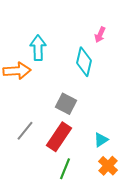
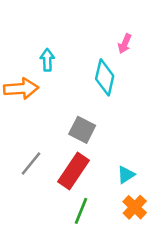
cyan arrow: (38, 48) -> (47, 60), size x0.7

